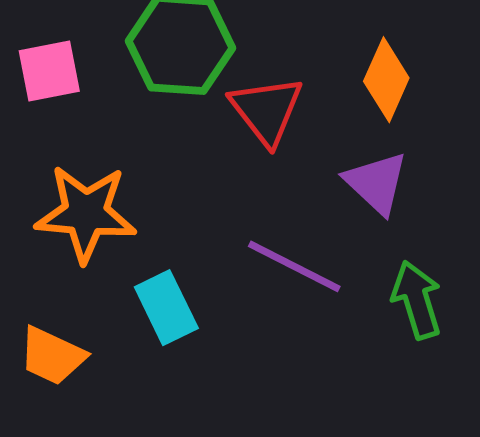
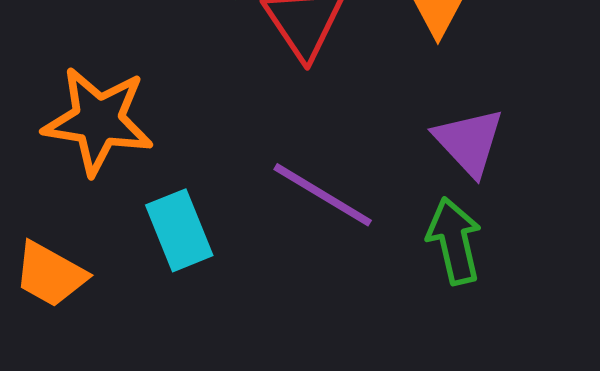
purple triangle: (376, 183) -> (469, 142), moved

